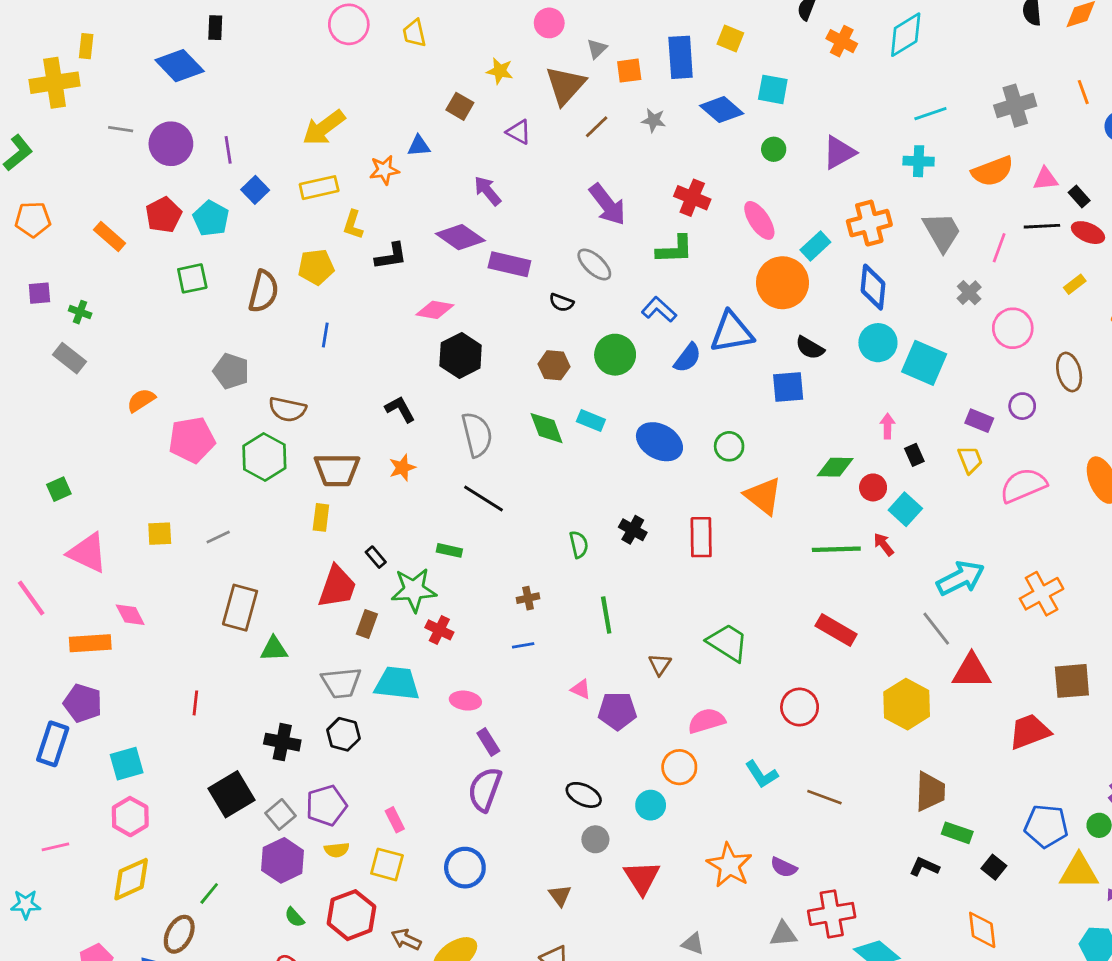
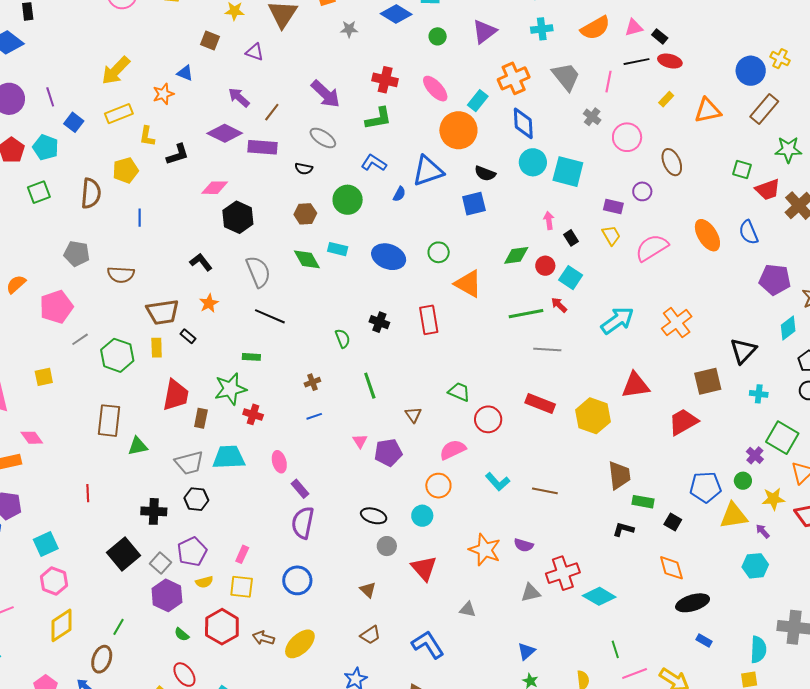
brown line: (597, 127) -> (272, 112), moved
blue triangle: (419, 146) -> (185, 73), turned 36
blue semicircle: (687, 358) -> (399, 194), size x0.7
green hexagon: (264, 457) -> (117, 355), moved
gray line: (218, 537) -> (80, 339), moved
black rectangle: (376, 557) -> (188, 336), moved
gray line: (936, 629) -> (547, 350), moved, turned -40
red rectangle: (836, 630) -> (540, 403), moved
green trapezoid: (728, 643) -> (459, 392), size x0.7
pink triangle: (581, 689) -> (360, 441), turned 42
pink ellipse: (465, 701) -> (279, 462), turned 75
red circle: (800, 707) -> (488, 419), moved
pink rectangle: (395, 820) -> (242, 554), turned 60

